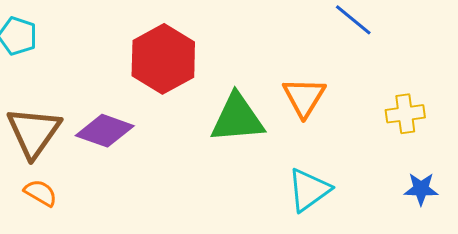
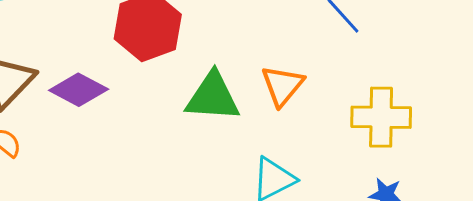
yellow cross: (405, 114) -> (381, 117), size x1.5

